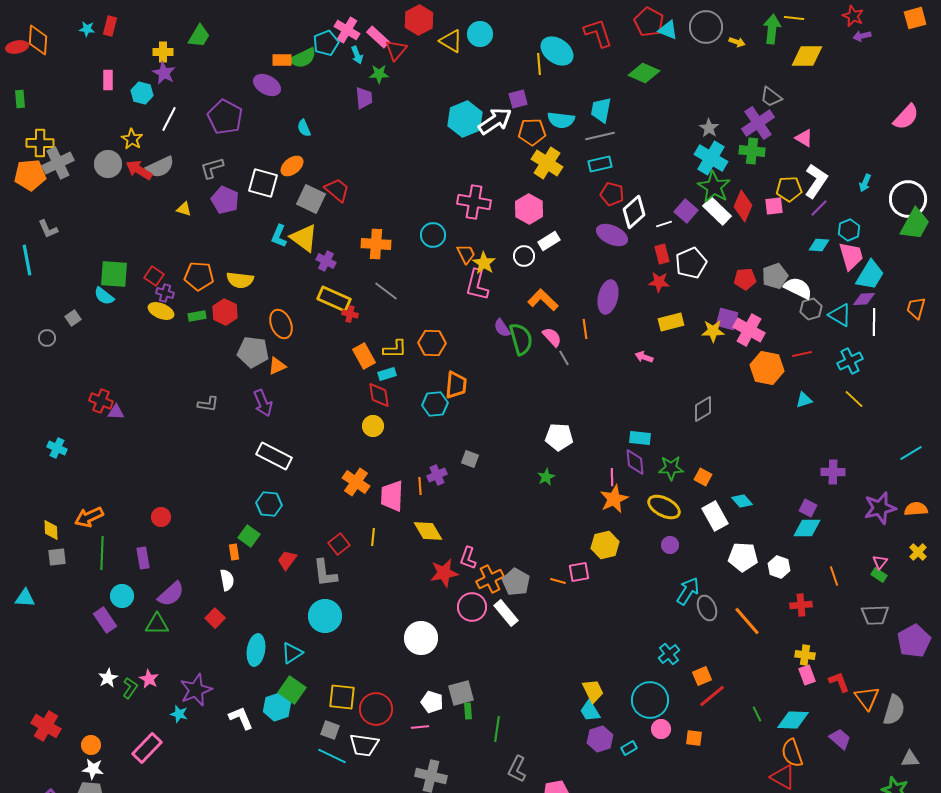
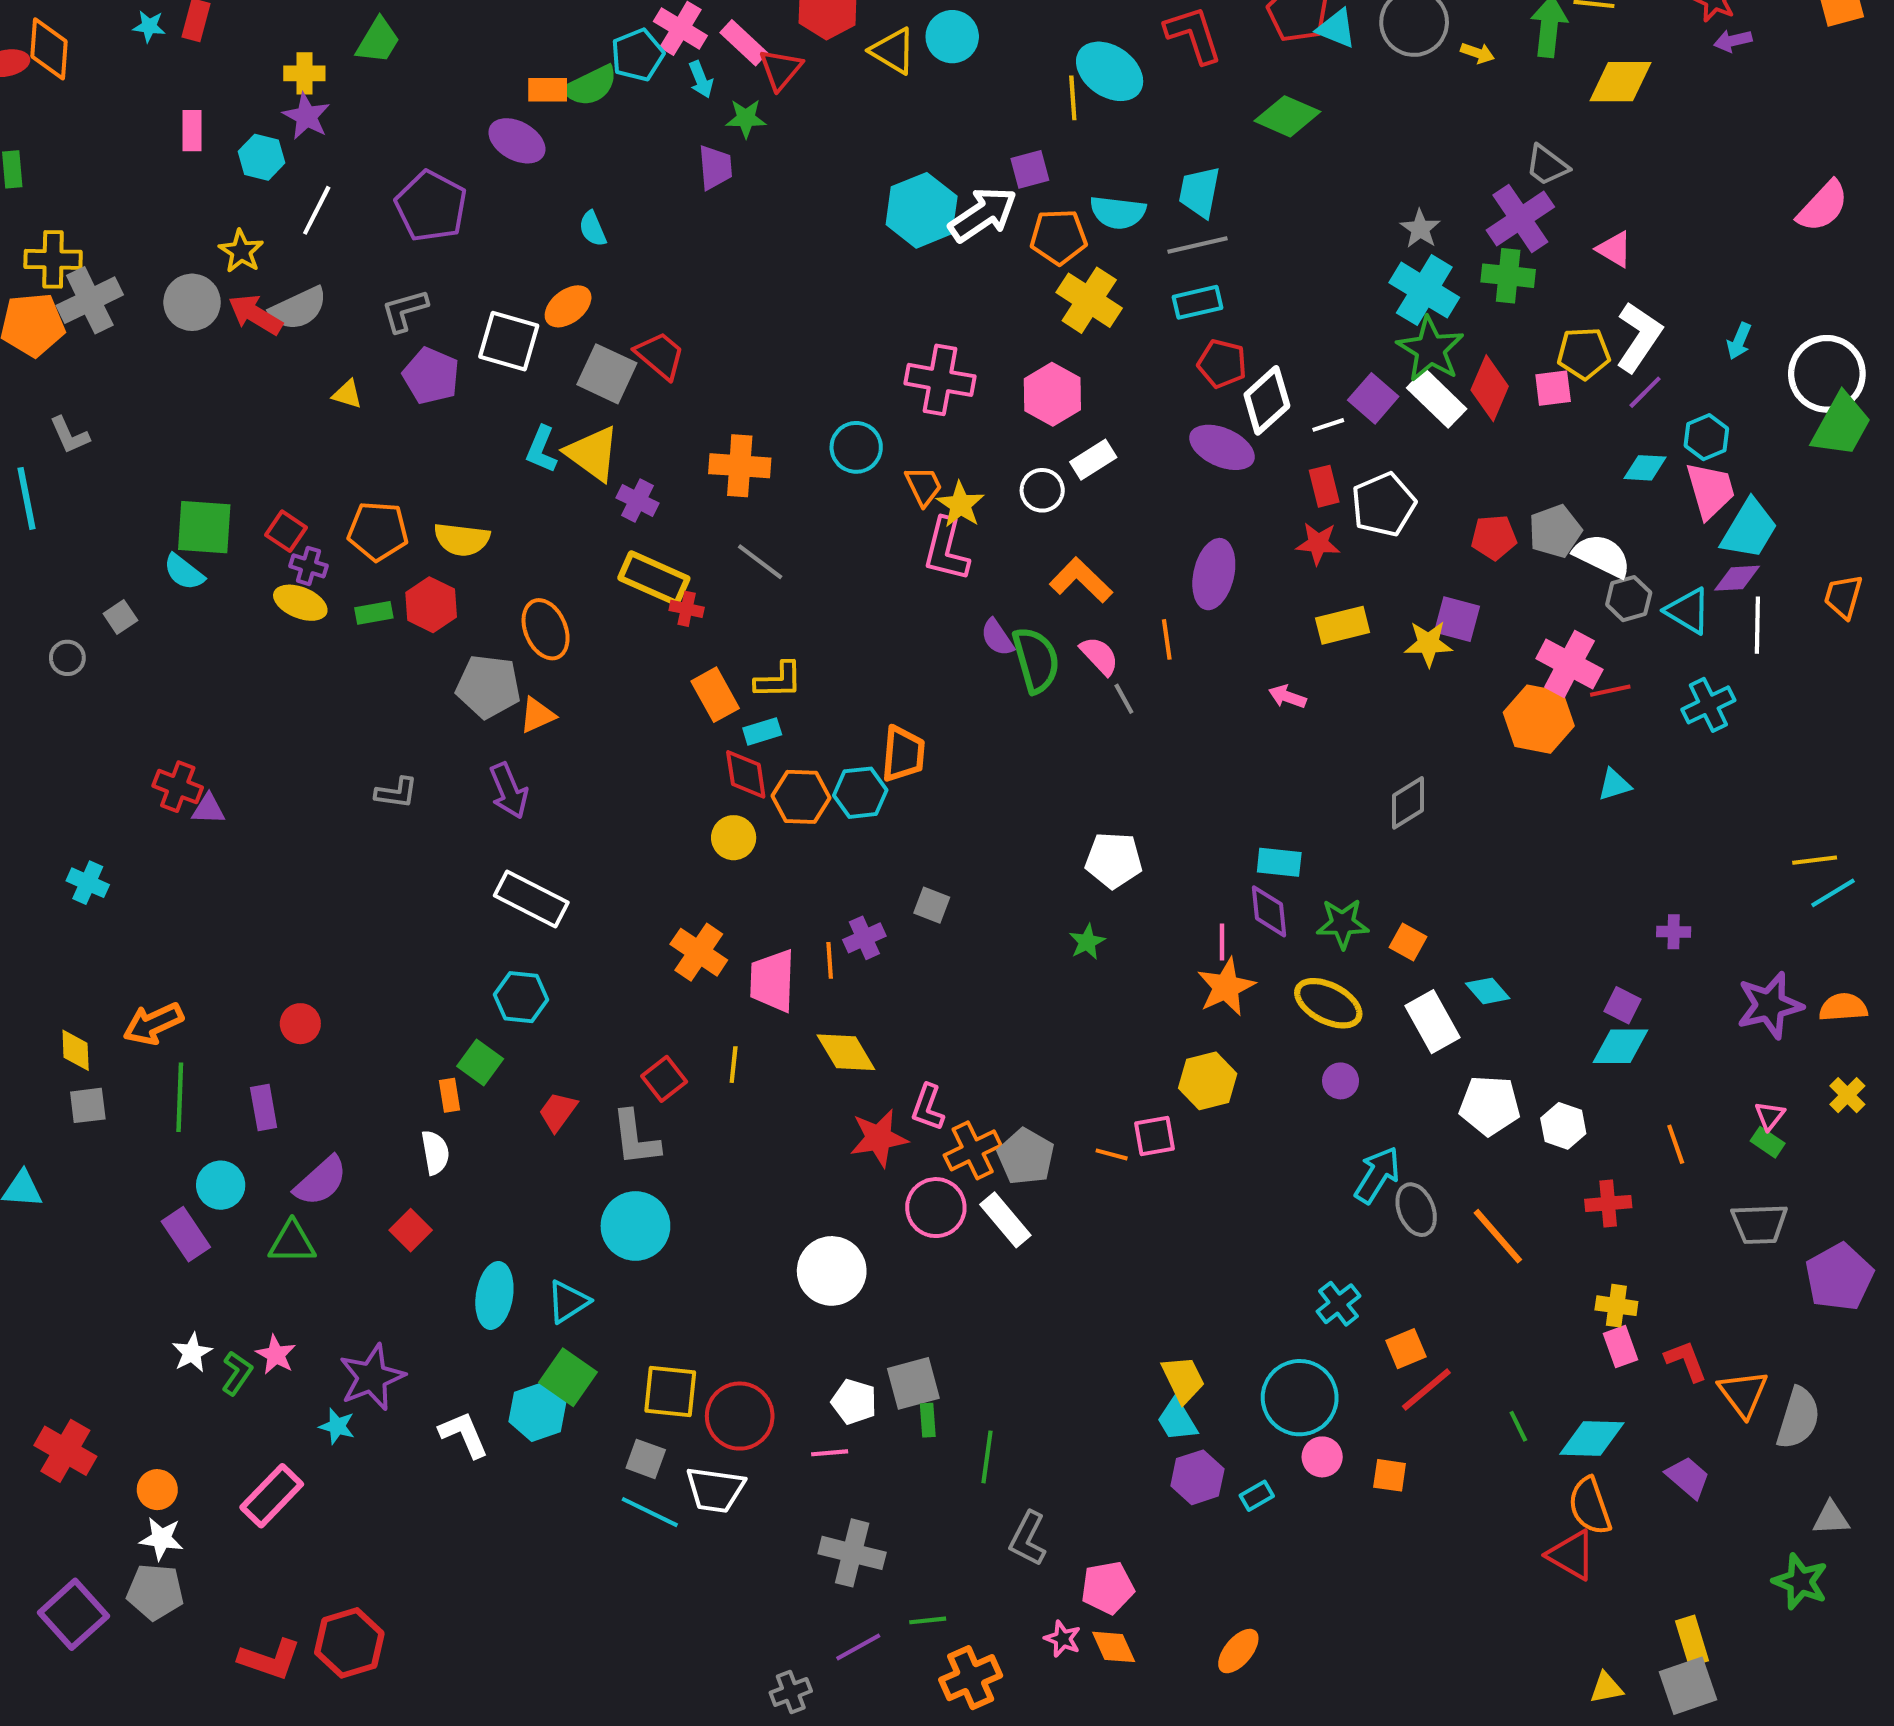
pink cross: (749, 330) -> (1569, 664), moved
orange hexagon: (432, 343) -> (801, 797), moved
yellow line: (854, 399) -> (1815, 860), moved, turned -50
purple cross: (833, 472) -> (1674, 932), size x0.7

